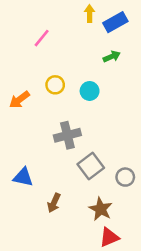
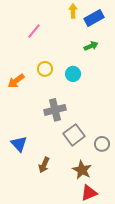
blue triangle: (23, 177) -> (19, 144), turned 36

